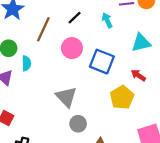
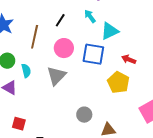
cyan triangle: (141, 43) -> (110, 31), moved
gray triangle: (66, 97) -> (56, 76), moved, turned 40

